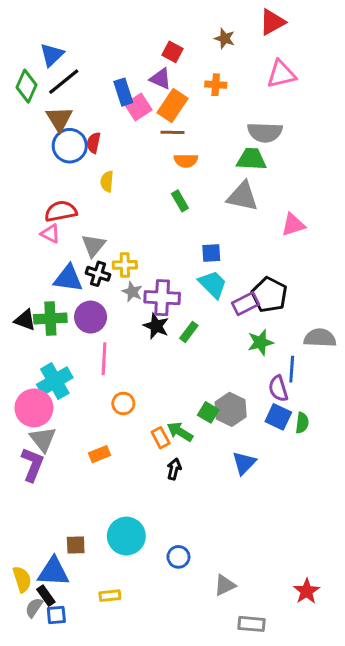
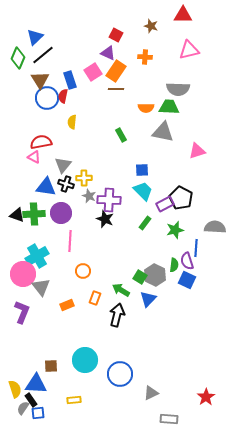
red triangle: (272, 22) -> (183, 15), turned 30
blue rectangle: (123, 92) -> (70, 80), moved
orange semicircle: (186, 161) -> (146, 108), moved
green rectangle: (189, 332) -> (145, 223), moved
green semicircle: (302, 423) -> (174, 265), moved
orange rectangle: (161, 438) -> (95, 298), moved, turned 48
gray triangle: (43, 439) -> (41, 287), moved
blue triangle: (244, 463) -> (148, 299), moved
black arrow: (174, 469) -> (117, 315), size x1.6
blue circle: (178, 557) -> (120, 374), size x1.6

